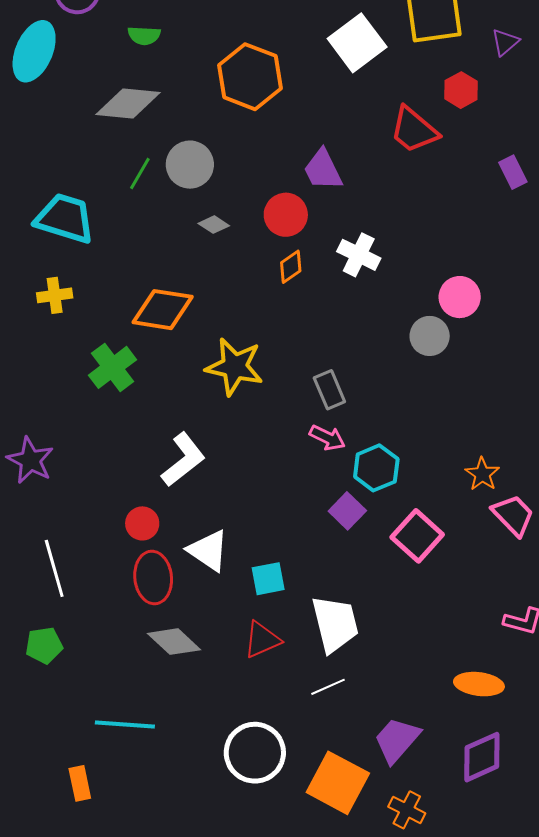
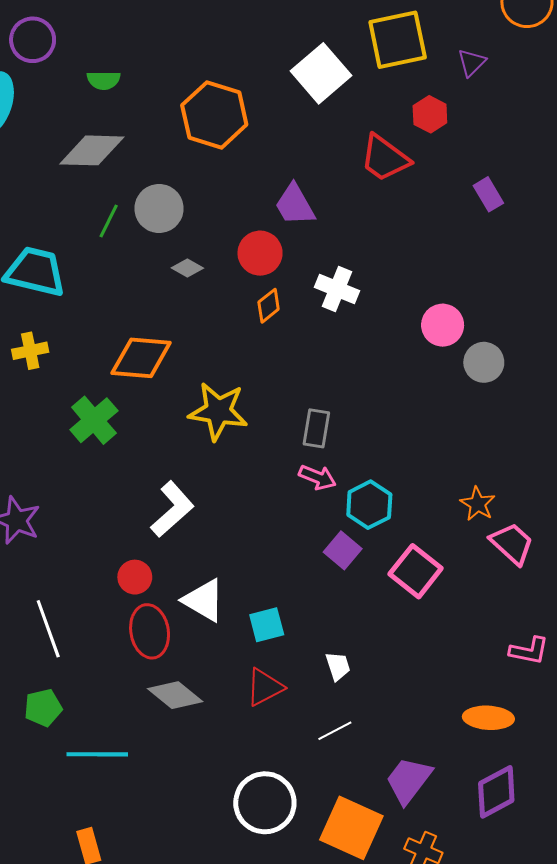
gray circle: (430, 336) -> (484, 362), moved
gray rectangle: (329, 390) -> (316, 428), turned 36
white trapezoid: (335, 624) -> (338, 666), size x0.5
cyan line: (125, 724) -> (97, 754), moved

